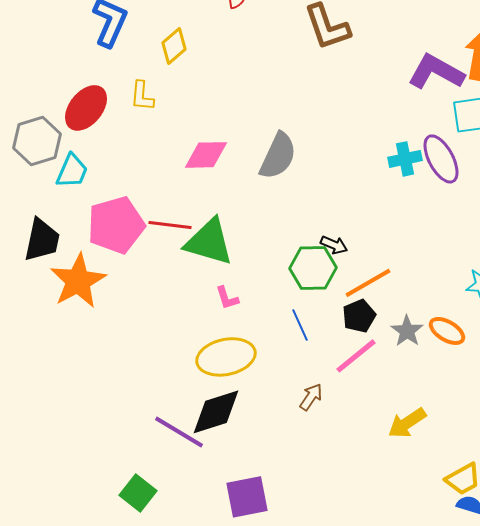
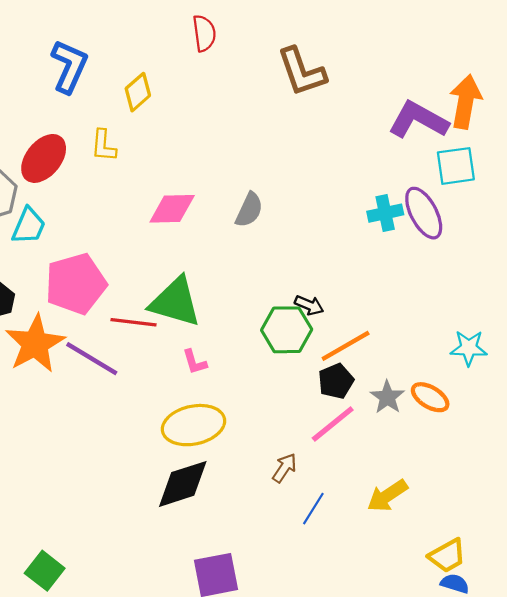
gray semicircle: (278, 156) -> (249, 210), size x0.7
red line: (170, 225) -> (134, 322), moved
blue line: (300, 325) -> (313, 509), moved, turned 56
purple line: (179, 432) -> (92, 359), moved
green square: (138, 493) -> (45, 571), moved

